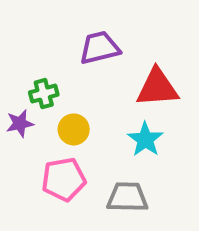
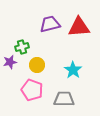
red triangle: (157, 88) -> (79, 27), moved
pink pentagon: (64, 179) -> (32, 90), turned 30

